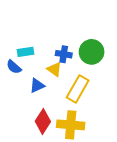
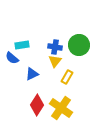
yellow triangle: (54, 69) -> (55, 61), moved, turned 32
yellow rectangle: (78, 89) -> (67, 77), size x0.6
yellow cross: (71, 125) -> (61, 108), turned 30

